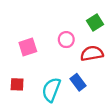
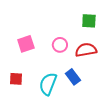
green square: (95, 22) -> (89, 21), turned 35
pink circle: (66, 40) -> (60, 45), moved

